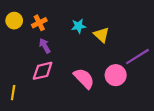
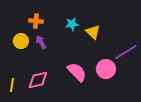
yellow circle: (14, 21) -> (21, 41), moved
orange cross: (39, 23) -> (36, 21), turned 32
pink diamond: (43, 71) -> (38, 80), moved

